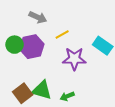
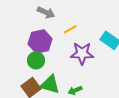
green circle: (15, 45) -> (36, 60), moved

